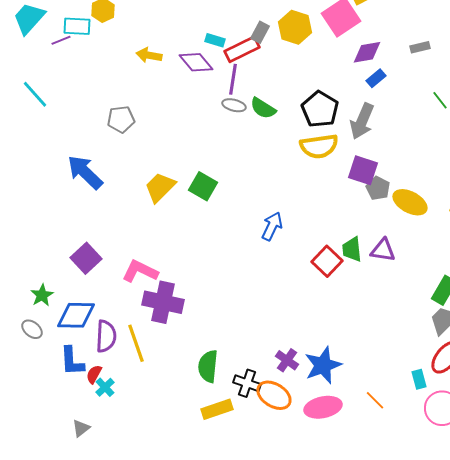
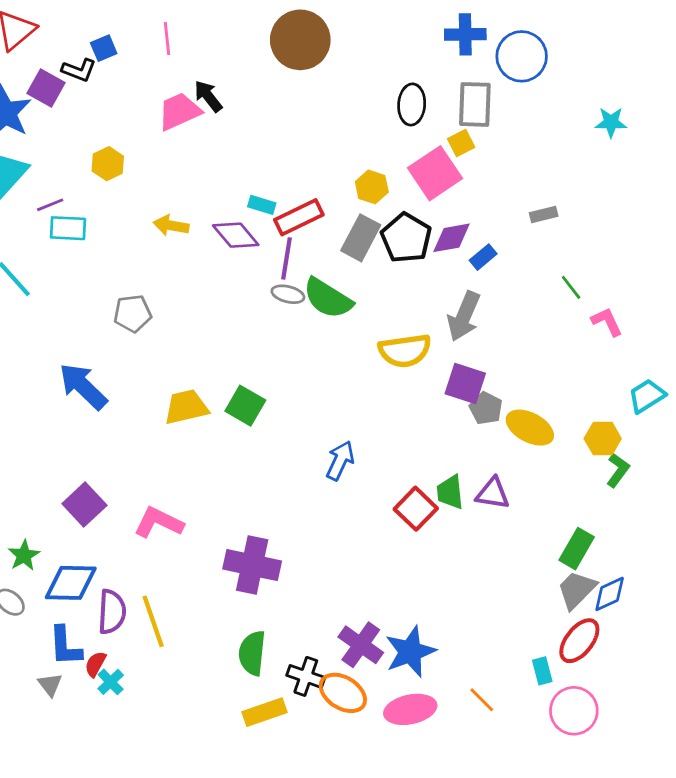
cyan rectangle: (77, 26) -> (68, 228), moved
yellow hexagon: (295, 27) -> (372, 187), size x0.7
gray rectangle: (260, 32) -> (361, 238), moved, size x1.5
purple diamond: (367, 52) -> (452, 238), moved
green semicircle: (263, 108) -> (328, 298), size x1.4
black pentagon: (320, 109) -> (406, 238), moved
yellow trapezoid: (160, 187) -> (186, 407), turned 32
purple cross: (163, 302) -> (252, 565), moved
purple cross: (287, 360) -> (361, 645), size x1.4
gray triangle: (81, 428) -> (50, 685), moved, turned -30

